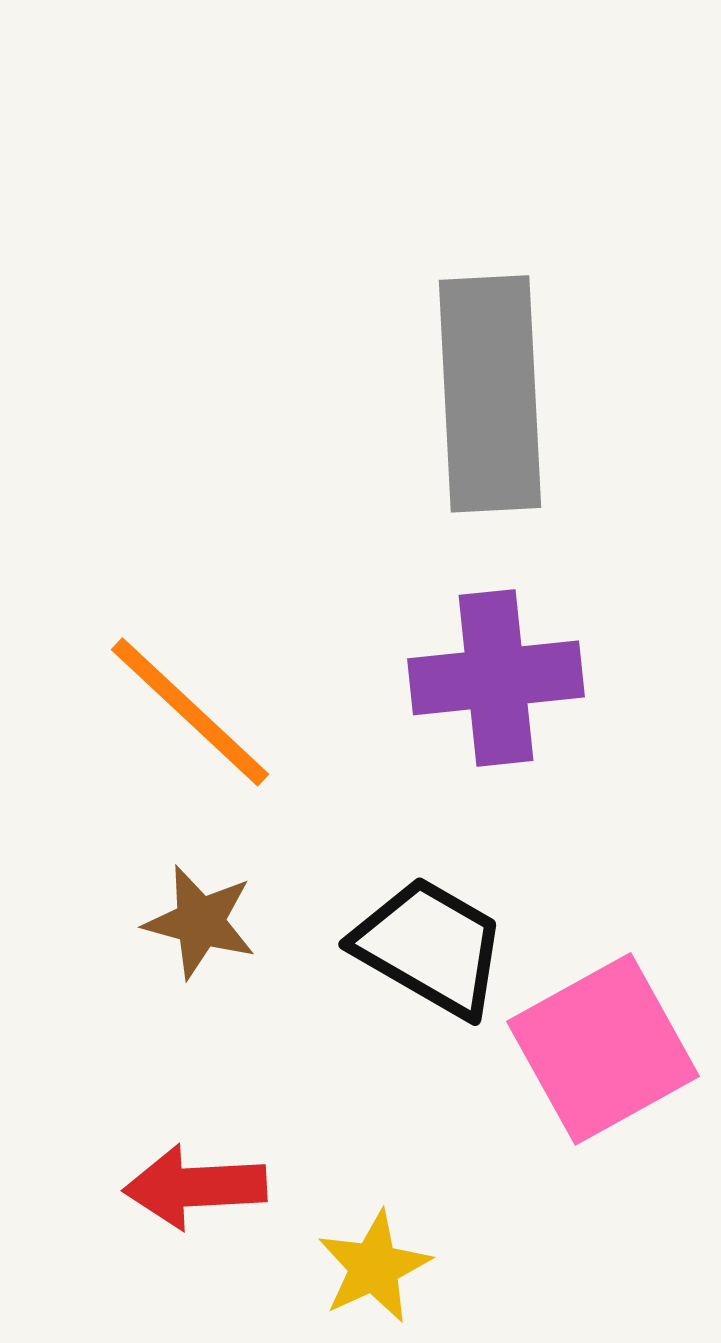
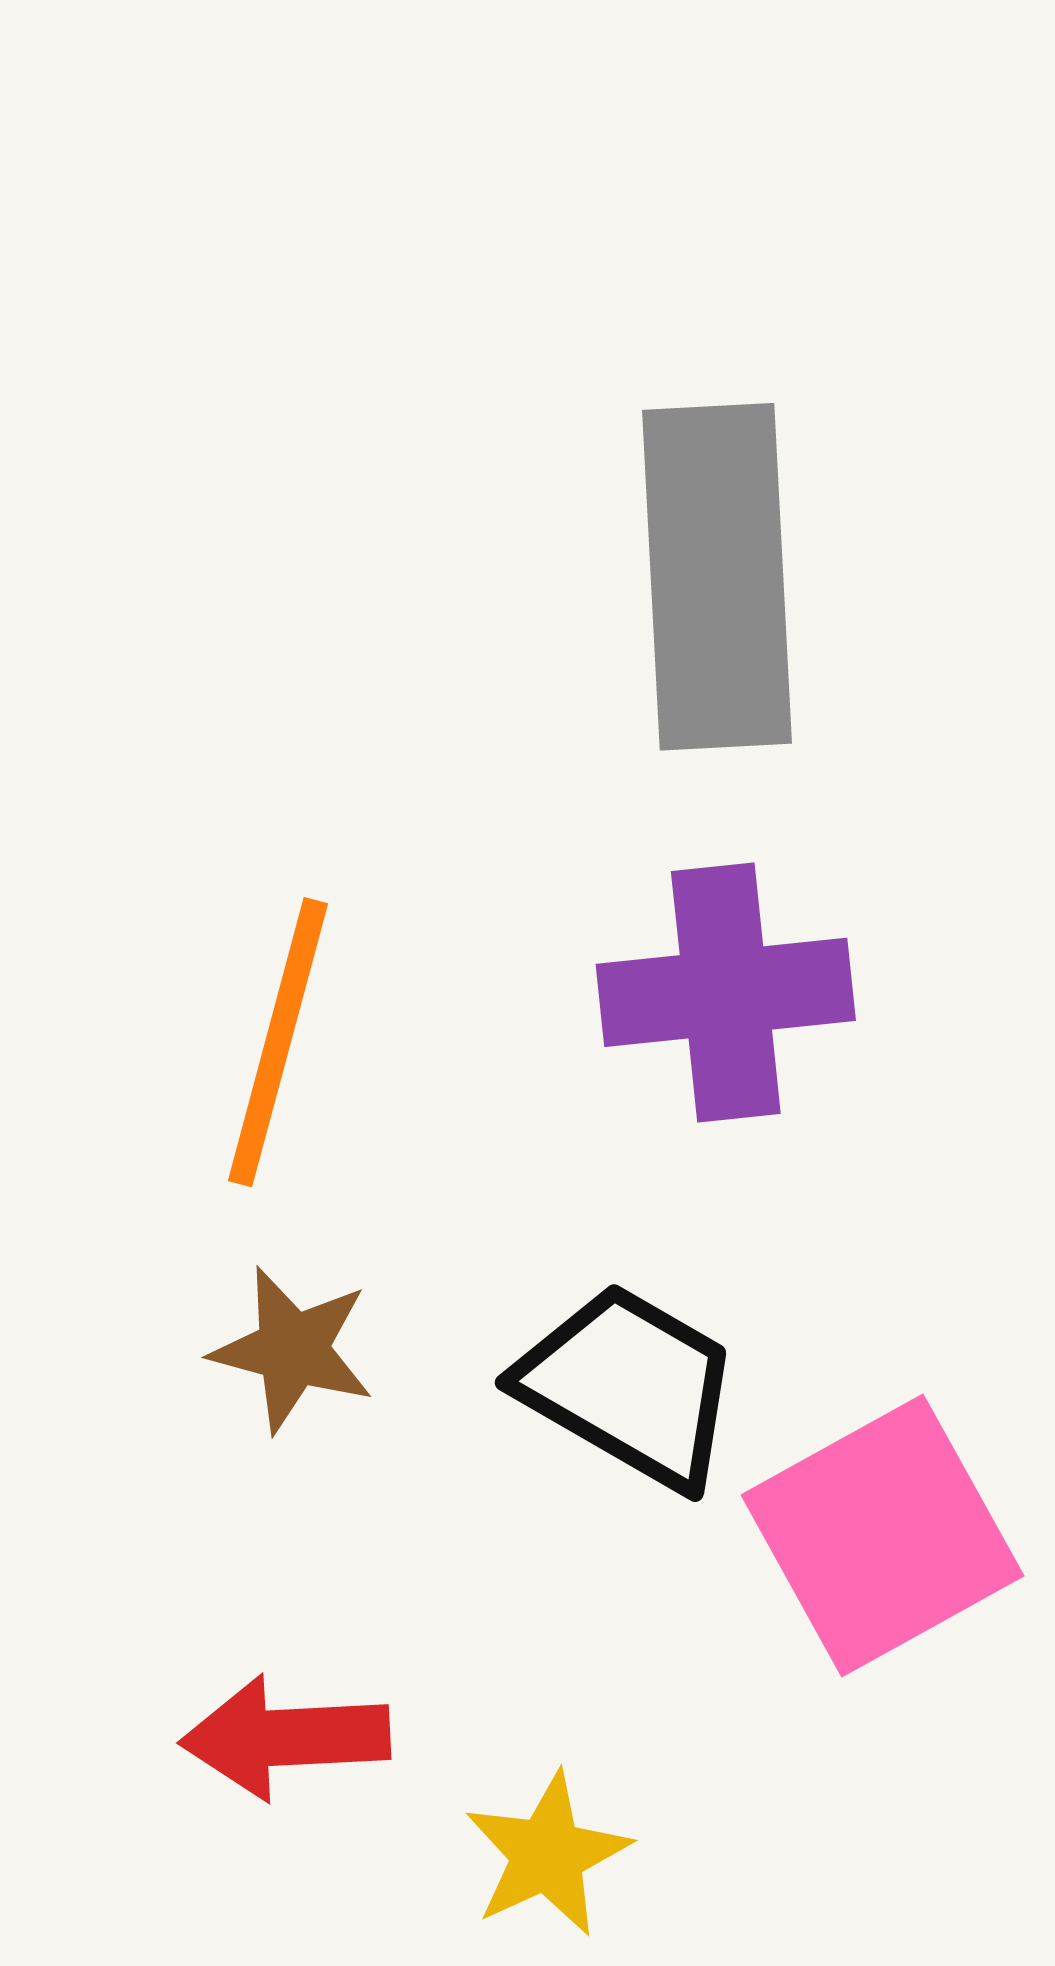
orange line: (190, 712) -> (278, 1042), turned 62

